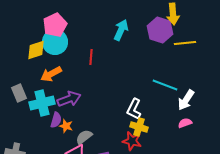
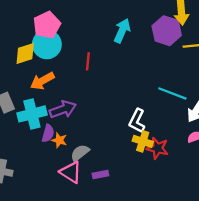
red star: (132, 141) -> (158, 148), moved

